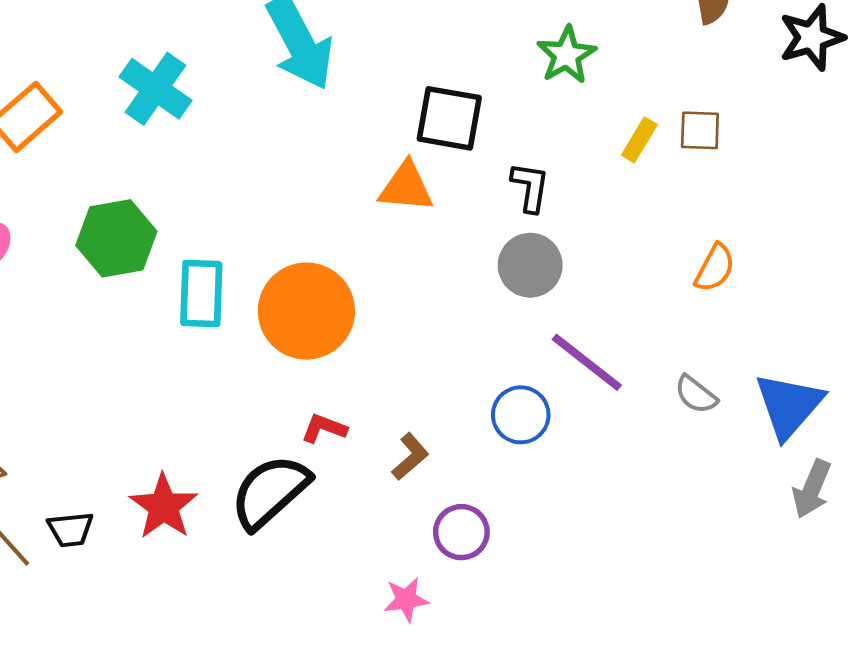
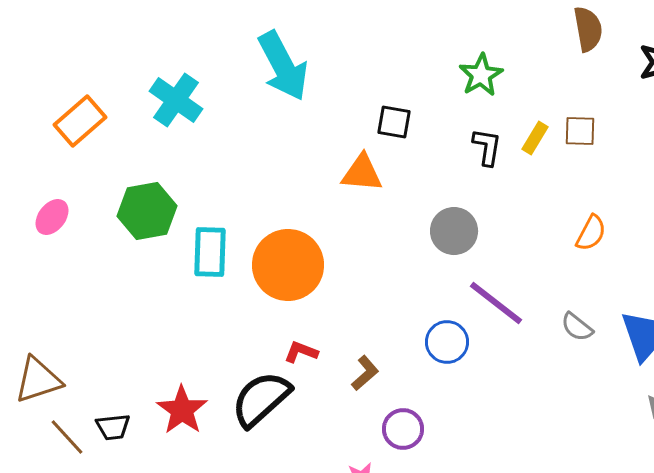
black square: (449, 118) -> (394, 122), size x0.7
black L-shape: (530, 187) -> (487, 147), moved

